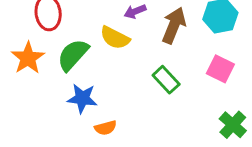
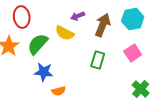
pink square: (220, 69) -> (133, 53), turned 30
green rectangle: (166, 80) -> (98, 60), turned 60

